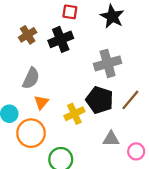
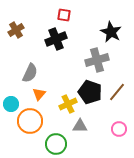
black star: (112, 17) -> (111, 32), moved
brown cross: (28, 35) -> (16, 30), moved
gray triangle: (111, 139) -> (80, 126), moved
pink circle: (136, 151) -> (119, 129), moved

